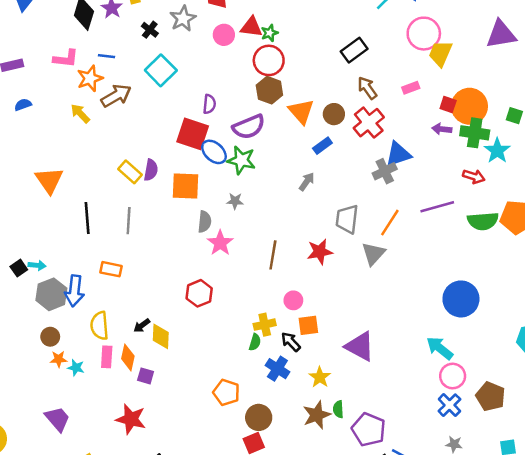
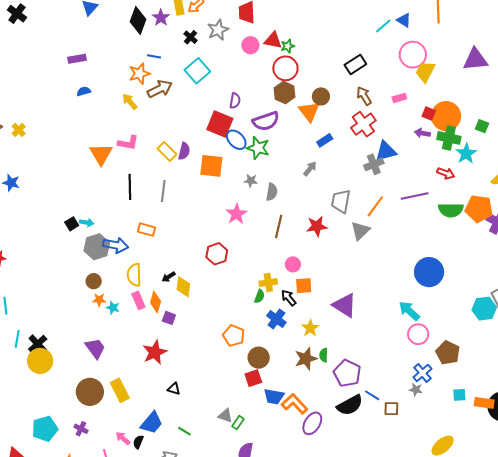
pink L-shape: (66, 58) -> (128, 143), moved
brown circle: (334, 114) -> (321, 96), moved
gray semicircle: (205, 222) -> (272, 192), moved
blue arrow: (74, 291) -> (116, 245), turned -90
pink rectangle: (107, 357) -> (138, 300), turned -30
blue cross: (449, 405) -> (422, 373), moved
red star: (131, 419) -> (155, 352), turned 30

